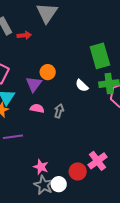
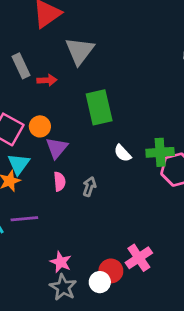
green rectangle: (100, 56) -> (99, 107), moved
orange circle: (48, 72) -> (40, 126), moved
pink semicircle: (37, 108) -> (59, 182), turned 72
white circle: (59, 184) -> (100, 282), moved

